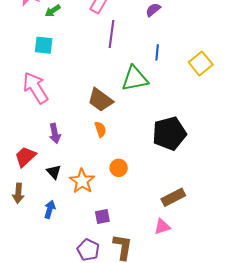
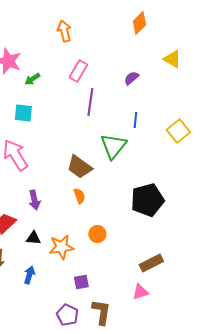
green triangle: (135, 79) -> (113, 146), turned -40
black triangle: (54, 172) -> (33, 238), turned -42
orange star: (82, 181) -> (61, 247), turned 30

